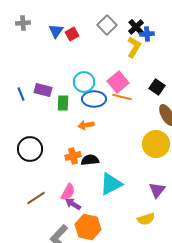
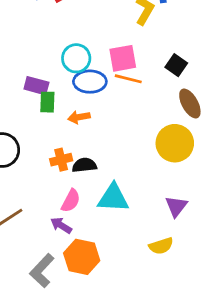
pink square: (118, 82) -> (123, 58), turned 30
purple rectangle: (43, 90) -> (36, 86), moved
green rectangle: (63, 103) -> (47, 102), moved
cyan triangle: (111, 184) -> (113, 198), turned 30
pink semicircle: (68, 192) -> (71, 201), moved

